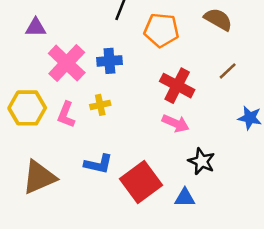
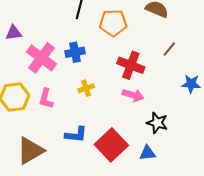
yellow cross: (100, 105) -> (86, 88), moved

